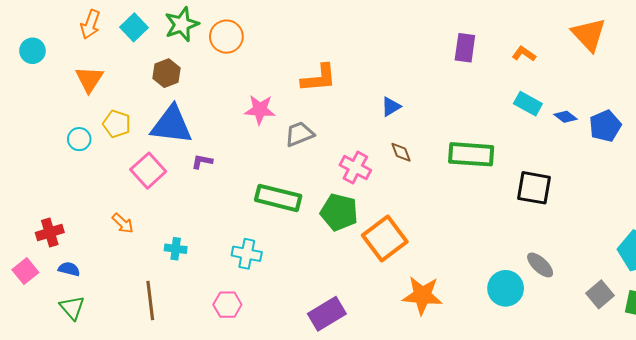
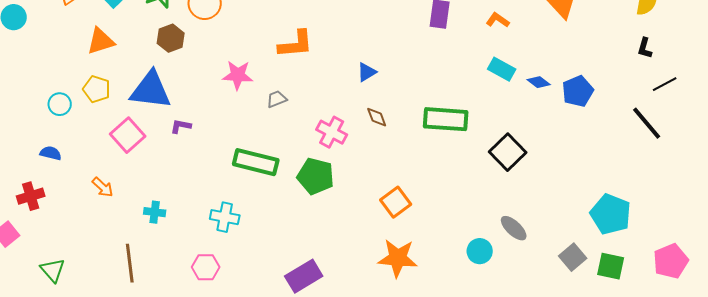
brown hexagon: (166, 73) -> (171, 38), moved
orange triangle: (89, 79) -> (101, 41), moved, turned 40
gray trapezoid: (299, 134) -> (277, 99), size x0.7
black square: (534, 188) -> (508, 152), turned 36
orange square: (385, 239) -> (396, 202), moved, size x0.7
blue semicircle: (69, 269) -> (51, 153), moved
cyan circle: (506, 288) -> (480, 251), size x0.7

